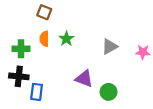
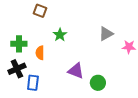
orange semicircle: (44, 39) -> (40, 53), moved
gray triangle: (110, 47) -> (106, 34), moved
black cross: (19, 76) -> (17, 69), turned -30

